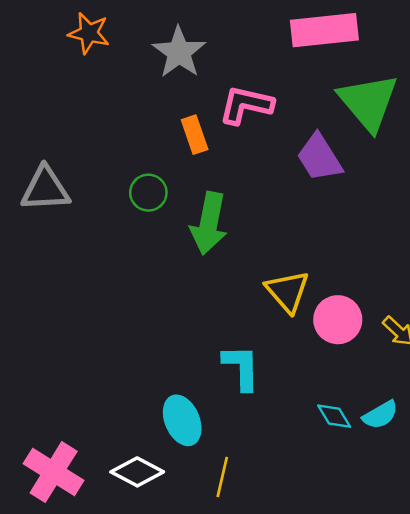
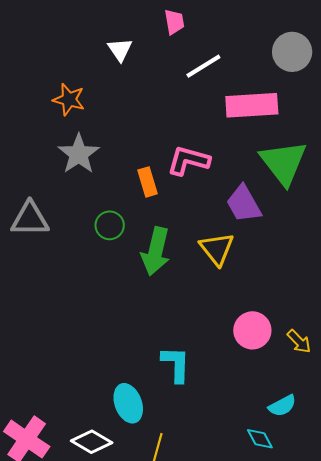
gray star: (179, 52) -> (79, 154), moved
yellow triangle: (288, 291) -> (217, 249), moved
cyan diamond: (334, 416) -> (260, 439), moved

